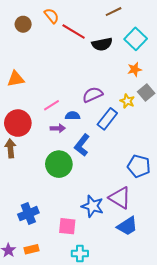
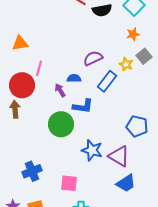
pink line: (52, 105) -> (39, 68), moved, turned -42
purple arrow: (58, 128) -> (60, 90), turned -120
blue L-shape: (82, 145) -> (83, 106), turned -120
blue star: (93, 206) -> (92, 150), moved

